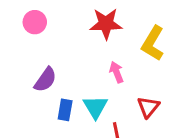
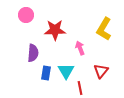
red star: (106, 24) -> (55, 30), moved
purple semicircle: (45, 80) -> (33, 53), turned -30

